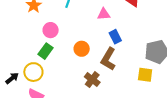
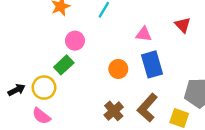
blue rectangle: (115, 37) -> (152, 64), size x1.5
orange circle: (82, 49) -> (118, 69), moved
brown L-shape: (108, 59) -> (147, 108), moved

